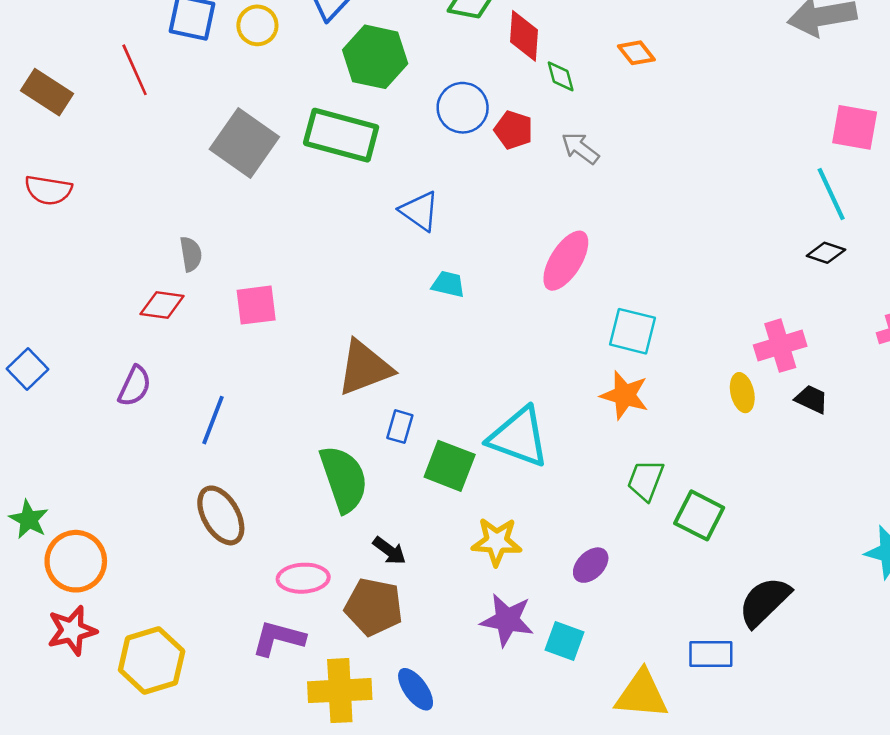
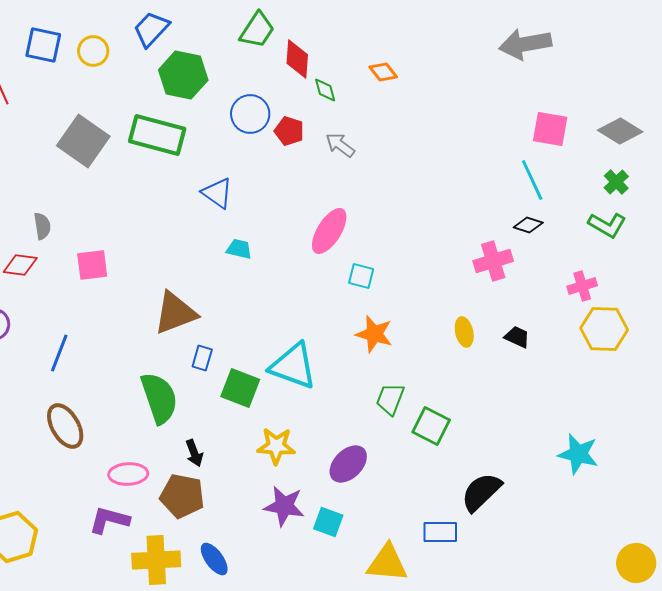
cyan square: (632, 331) -> (361, 276), moved, size x0.7
pink cross: (780, 346) -> (493, 261), moved
black arrow: (389, 551) -> (194, 453), turned 32
purple ellipse: (591, 565) -> (348, 464), size x1.4

